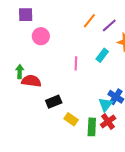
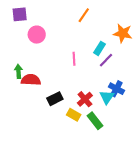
purple line: (109, 25) -> (106, 60), moved
red cross: (108, 122) -> (85, 99), moved
green rectangle: (92, 127) -> (95, 121), turned -36

